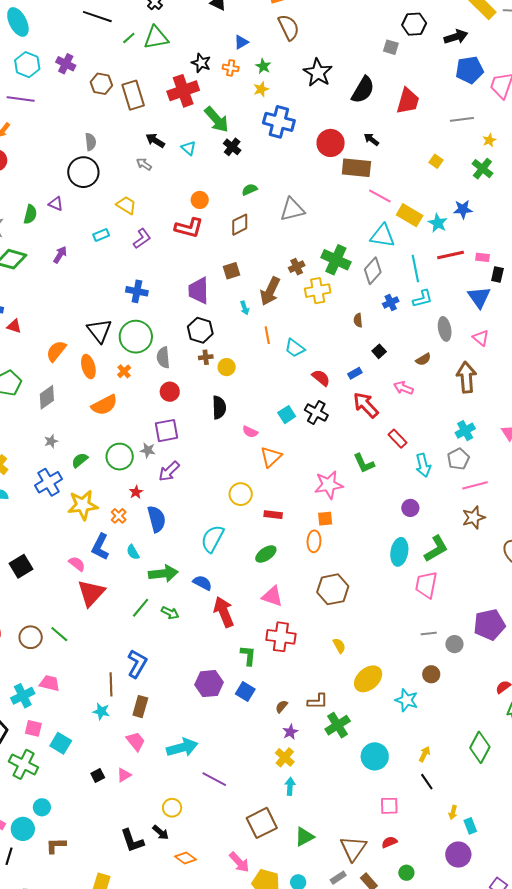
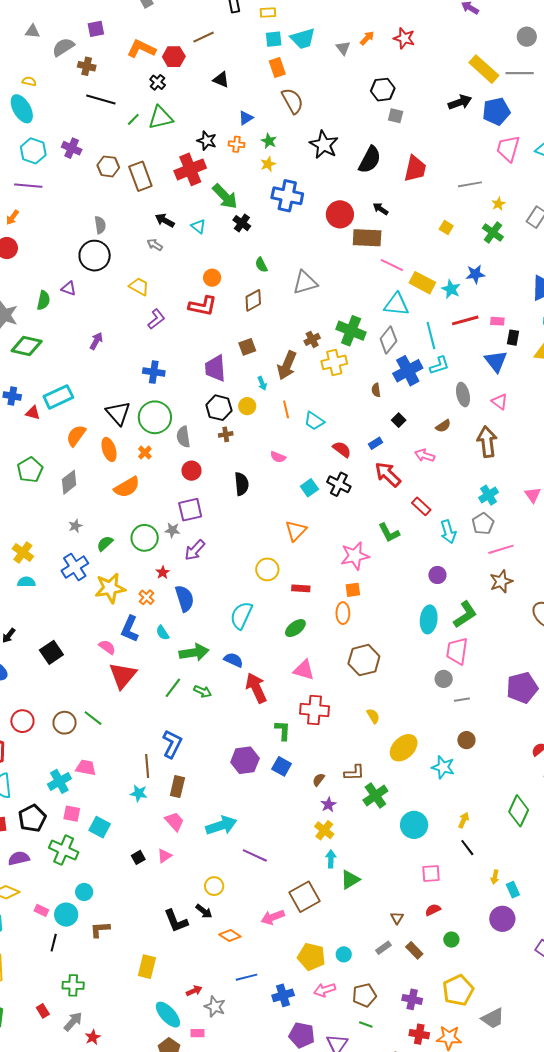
black hexagon: (414, 24) -> (383, 90), moved
blue pentagon: (470, 70) -> (496, 111), moved
green semicircle: (250, 190) -> (261, 265), turned -91
cyan rectangle: (101, 235) -> (58, 397), moved, size x1.8
purple arrow: (60, 255) -> (96, 341), moved
blue cross: (391, 302) -> (408, 371), size x1.8
yellow circle: (227, 367) -> (247, 406), moved
pink semicircle: (250, 432) -> (278, 457), moved
gray circle: (454, 644) -> (444, 679), moved
green triangle: (304, 837) -> (350, 880), moved
brown triangle: (353, 848) -> (397, 918), size x0.5
pink arrow: (239, 862) -> (273, 917), moved, turned 115

